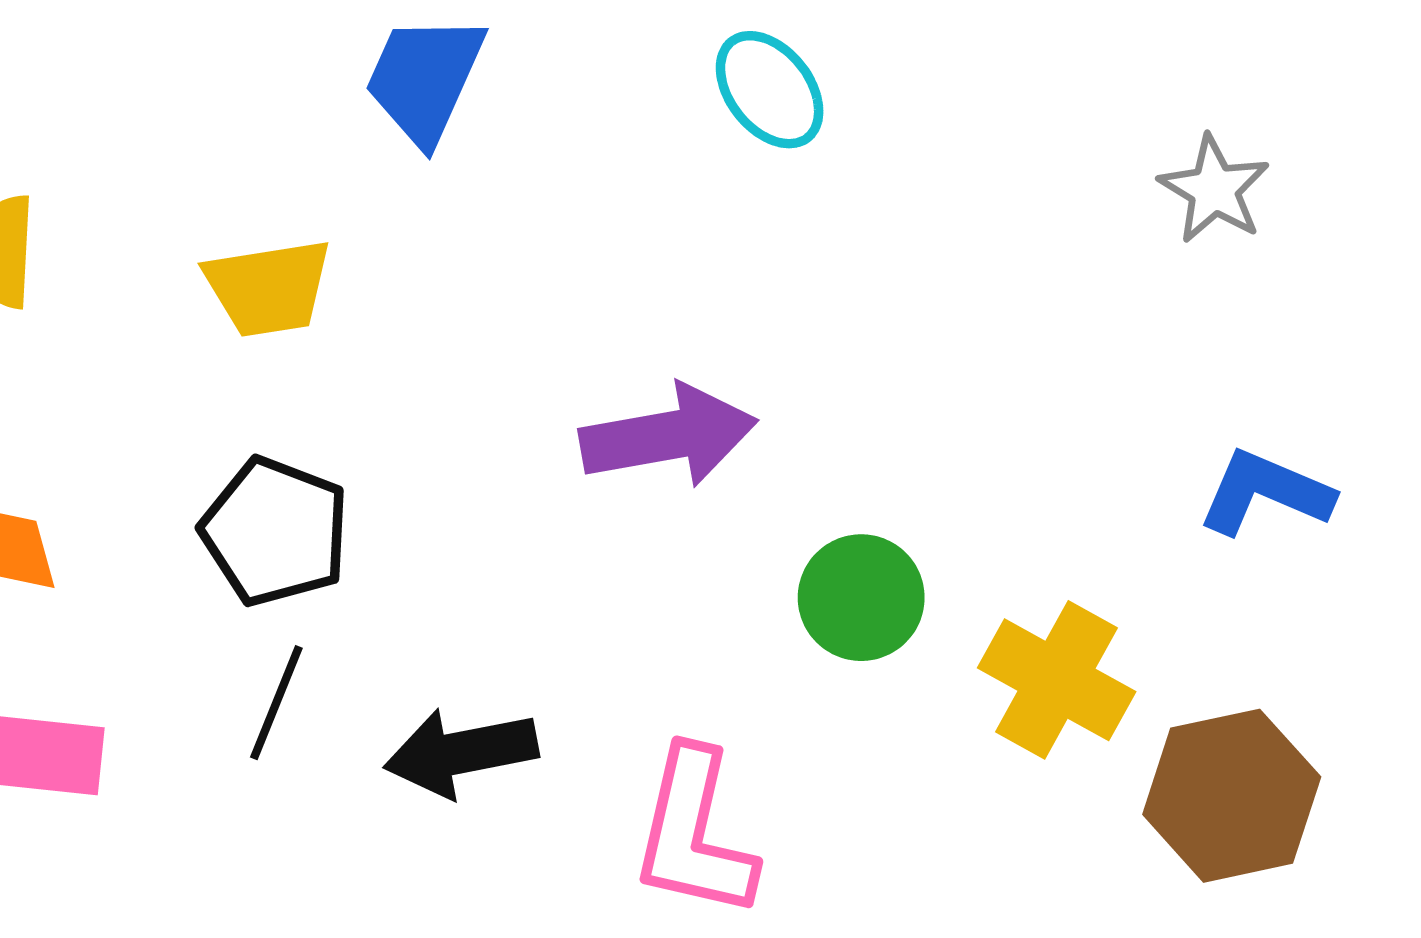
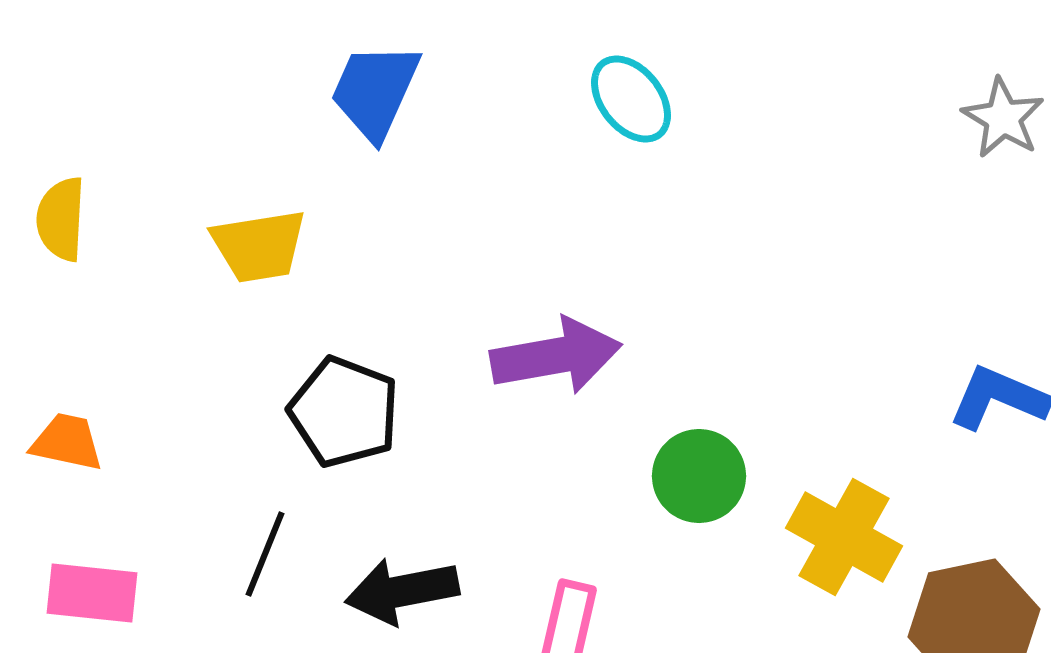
gray star: (1214, 189) -> (1003, 118), moved
black pentagon: (275, 532) -> (344, 412), moved

